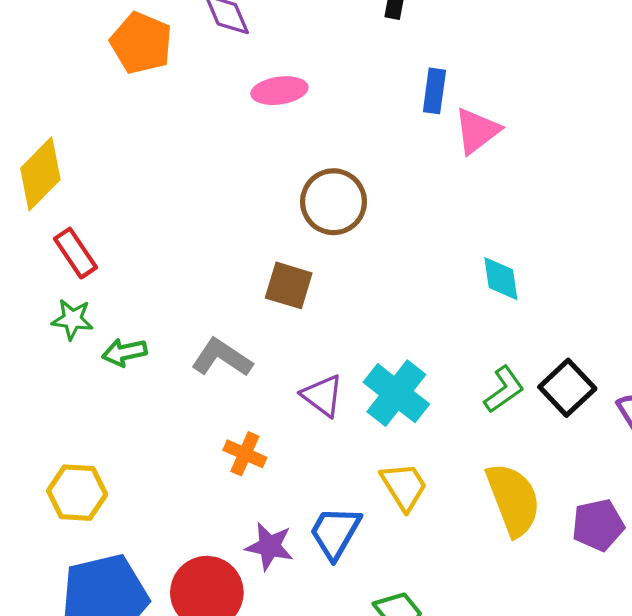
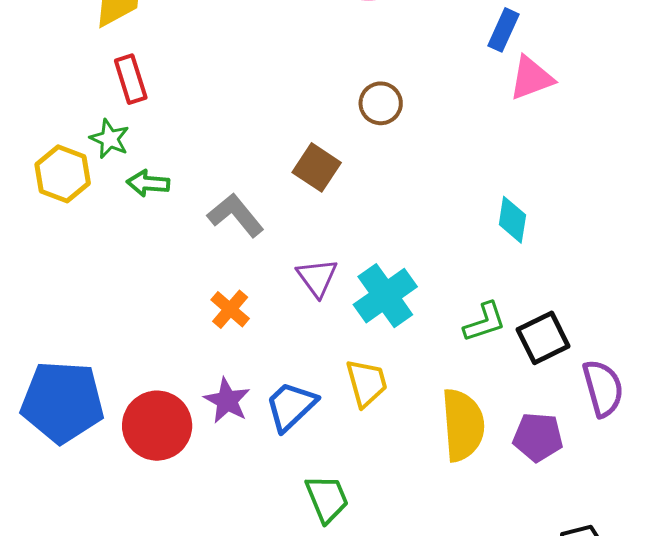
brown circle: (333, 202) -> (381, 103), size x0.7
yellow hexagon: (77, 493) -> (63, 174), moved
purple pentagon: (598, 525) -> (538, 437), moved

